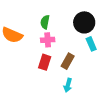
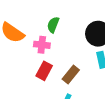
pink cross: (48, 40) -> (42, 45), moved

